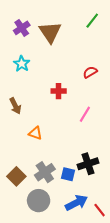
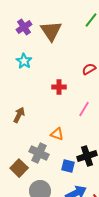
brown arrow: (15, 106) -> (19, 115), moved, turned -126
orange triangle: (35, 133) -> (57, 134), moved
gray cross: (45, 172) -> (39, 153), moved, turned -30

